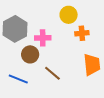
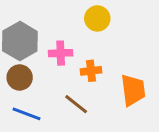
orange cross: (82, 33) -> (91, 71), moved
brown circle: (30, 54) -> (20, 77), moved

